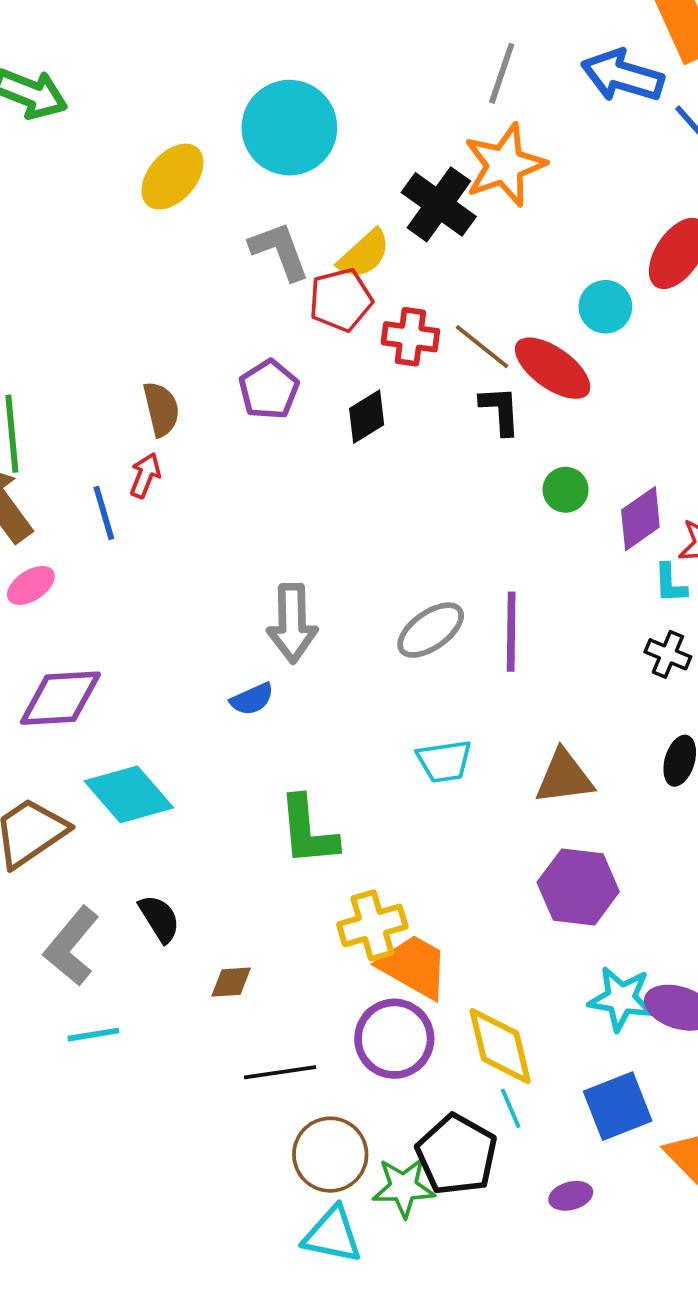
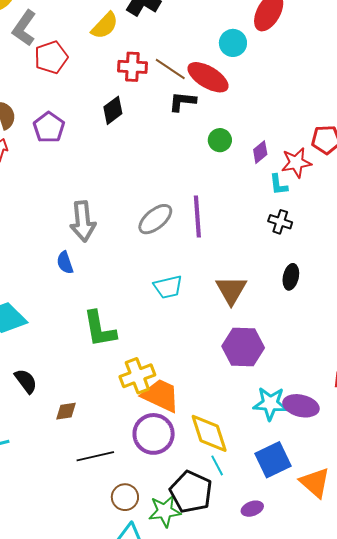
gray L-shape: (280, 251) -> (24, 28), moved, turned -120
red pentagon: (341, 300) -> (51, 57), moved
purple pentagon: (269, 390) -> (49, 127), moved
black L-shape: (500, 410) -> (182, 101), turned -76
purple diamond: (640, 519) -> (260, 152), size x0.7
blue semicircle: (252, 699) -> (65, 263), turned 100
brown triangle: (564, 777) -> (231, 290), turned -48
brown circle: (330, 1155) -> (125, 497), size x0.7

